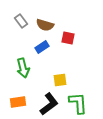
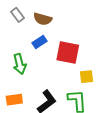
red square: (68, 38) -> (68, 53), moved, size x1.6
yellow square: (60, 80) -> (87, 77), moved

